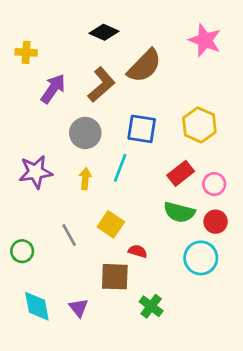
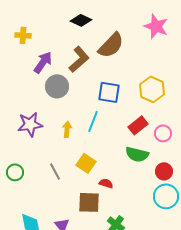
gray circle: (85, 133) -> (57, 86), moved
red circle: (216, 222) -> (164, 171), moved
green circle: (22, 251) -> (15, 172), moved
cyan circle: (201, 258) -> (166, 196), moved

